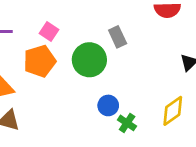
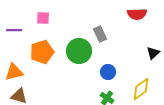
pink square: (49, 32) -> (43, 18), moved, turned -32
blue circle: (108, 105) -> (108, 72), moved

